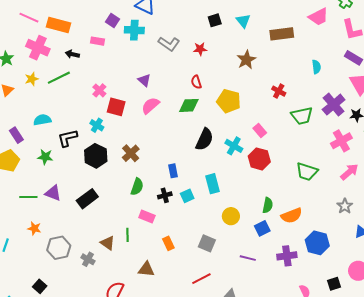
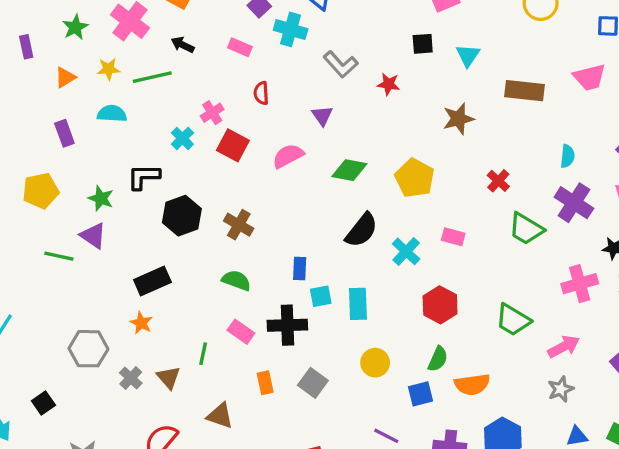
pink rectangle: (98, 41) -> (240, 47), moved
purple triangle: (144, 80) -> (322, 116), moved
red semicircle: (196, 82) -> (261, 93), moved
purple cross: (334, 105) -> (574, 203), moved, turned -30
green trapezoid: (302, 116) -> (526, 229), turned 30
cyan semicircle: (42, 120) -> (112, 114), moved
cyan cross: (97, 125) -> (182, 138), moved
pink rectangle: (260, 131) -> (453, 237), turned -48
purple rectangle: (16, 135) -> (64, 133), moved
brown cross: (131, 153) -> (239, 225), turned -30
red hexagon: (259, 159) -> (440, 305), moved
pink arrow: (349, 172) -> (564, 347), moved
green semicircle: (137, 187) -> (236, 280), turned -102
purple triangle: (53, 193) -> (93, 236), moved
black cross: (165, 195) -> (287, 325), moved, size x1.6
cyan square: (187, 196) -> (321, 296), moved
orange star: (34, 228) -> (141, 323), moved
brown triangle: (108, 243) -> (169, 377), moved
gray square: (207, 243) -> (313, 383), moved

